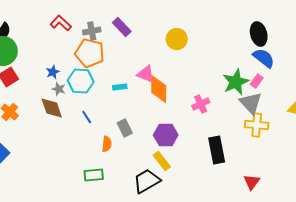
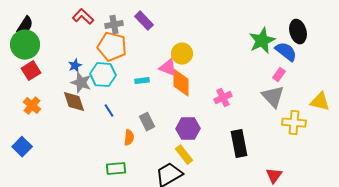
black ellipse: (259, 34) -> (298, 32), moved
yellow circle: (177, 39) -> (182, 54), moved
green star: (236, 82) -> (262, 41), moved
gray star: (59, 89) -> (81, 83), size x1.5
yellow cross: (257, 125) -> (294, 123), moved

